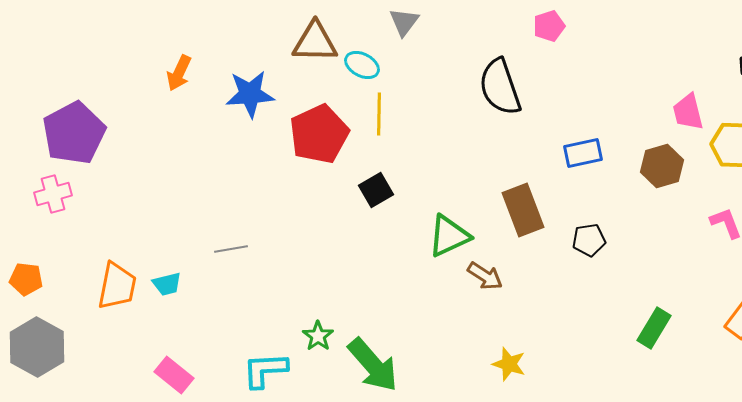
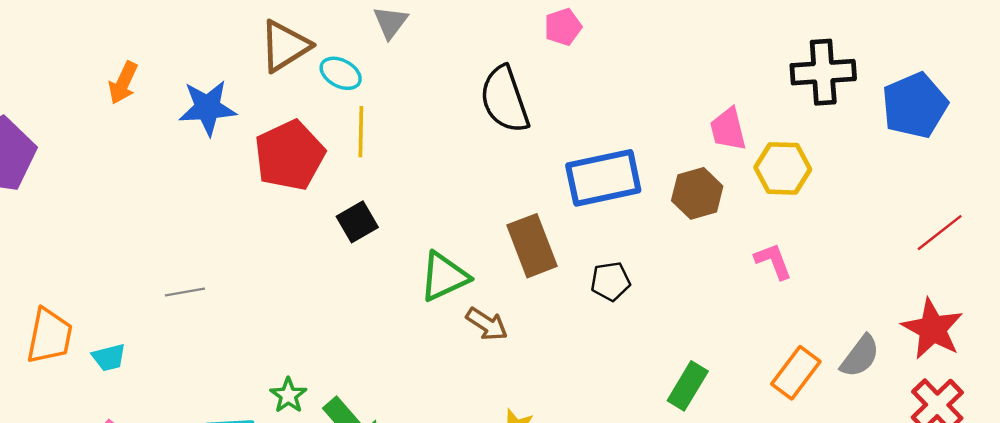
brown triangle: (315, 42) -> (285, 46), turned -33
blue rectangle: (583, 153) -> (603, 178), size x1.6
cyan trapezoid: (167, 284) -> (109, 357), moved

